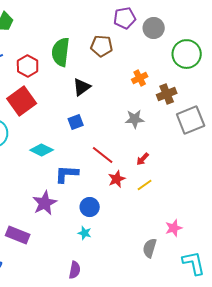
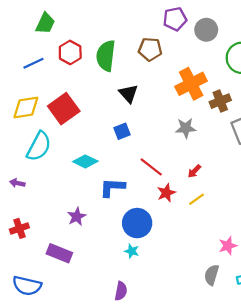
red hexagon: (28, 66) -> (70, 52), moved
orange cross: (140, 78) -> (191, 84), size x1.8
black triangle: (82, 87) -> (128, 93), turned -36
purple star: (45, 203) -> (77, 217), moved, size x0.7
blue circle: (90, 207) -> (137, 223), size x1.4
gray semicircle: (150, 248) -> (212, 275), moved

